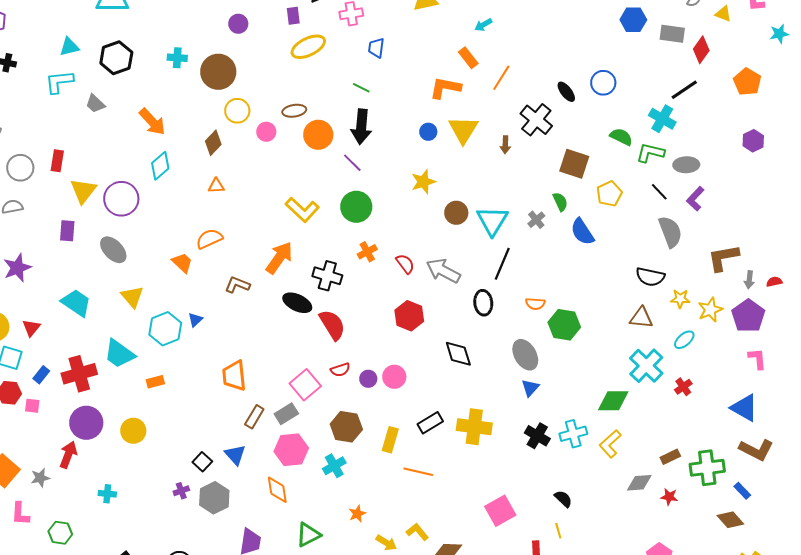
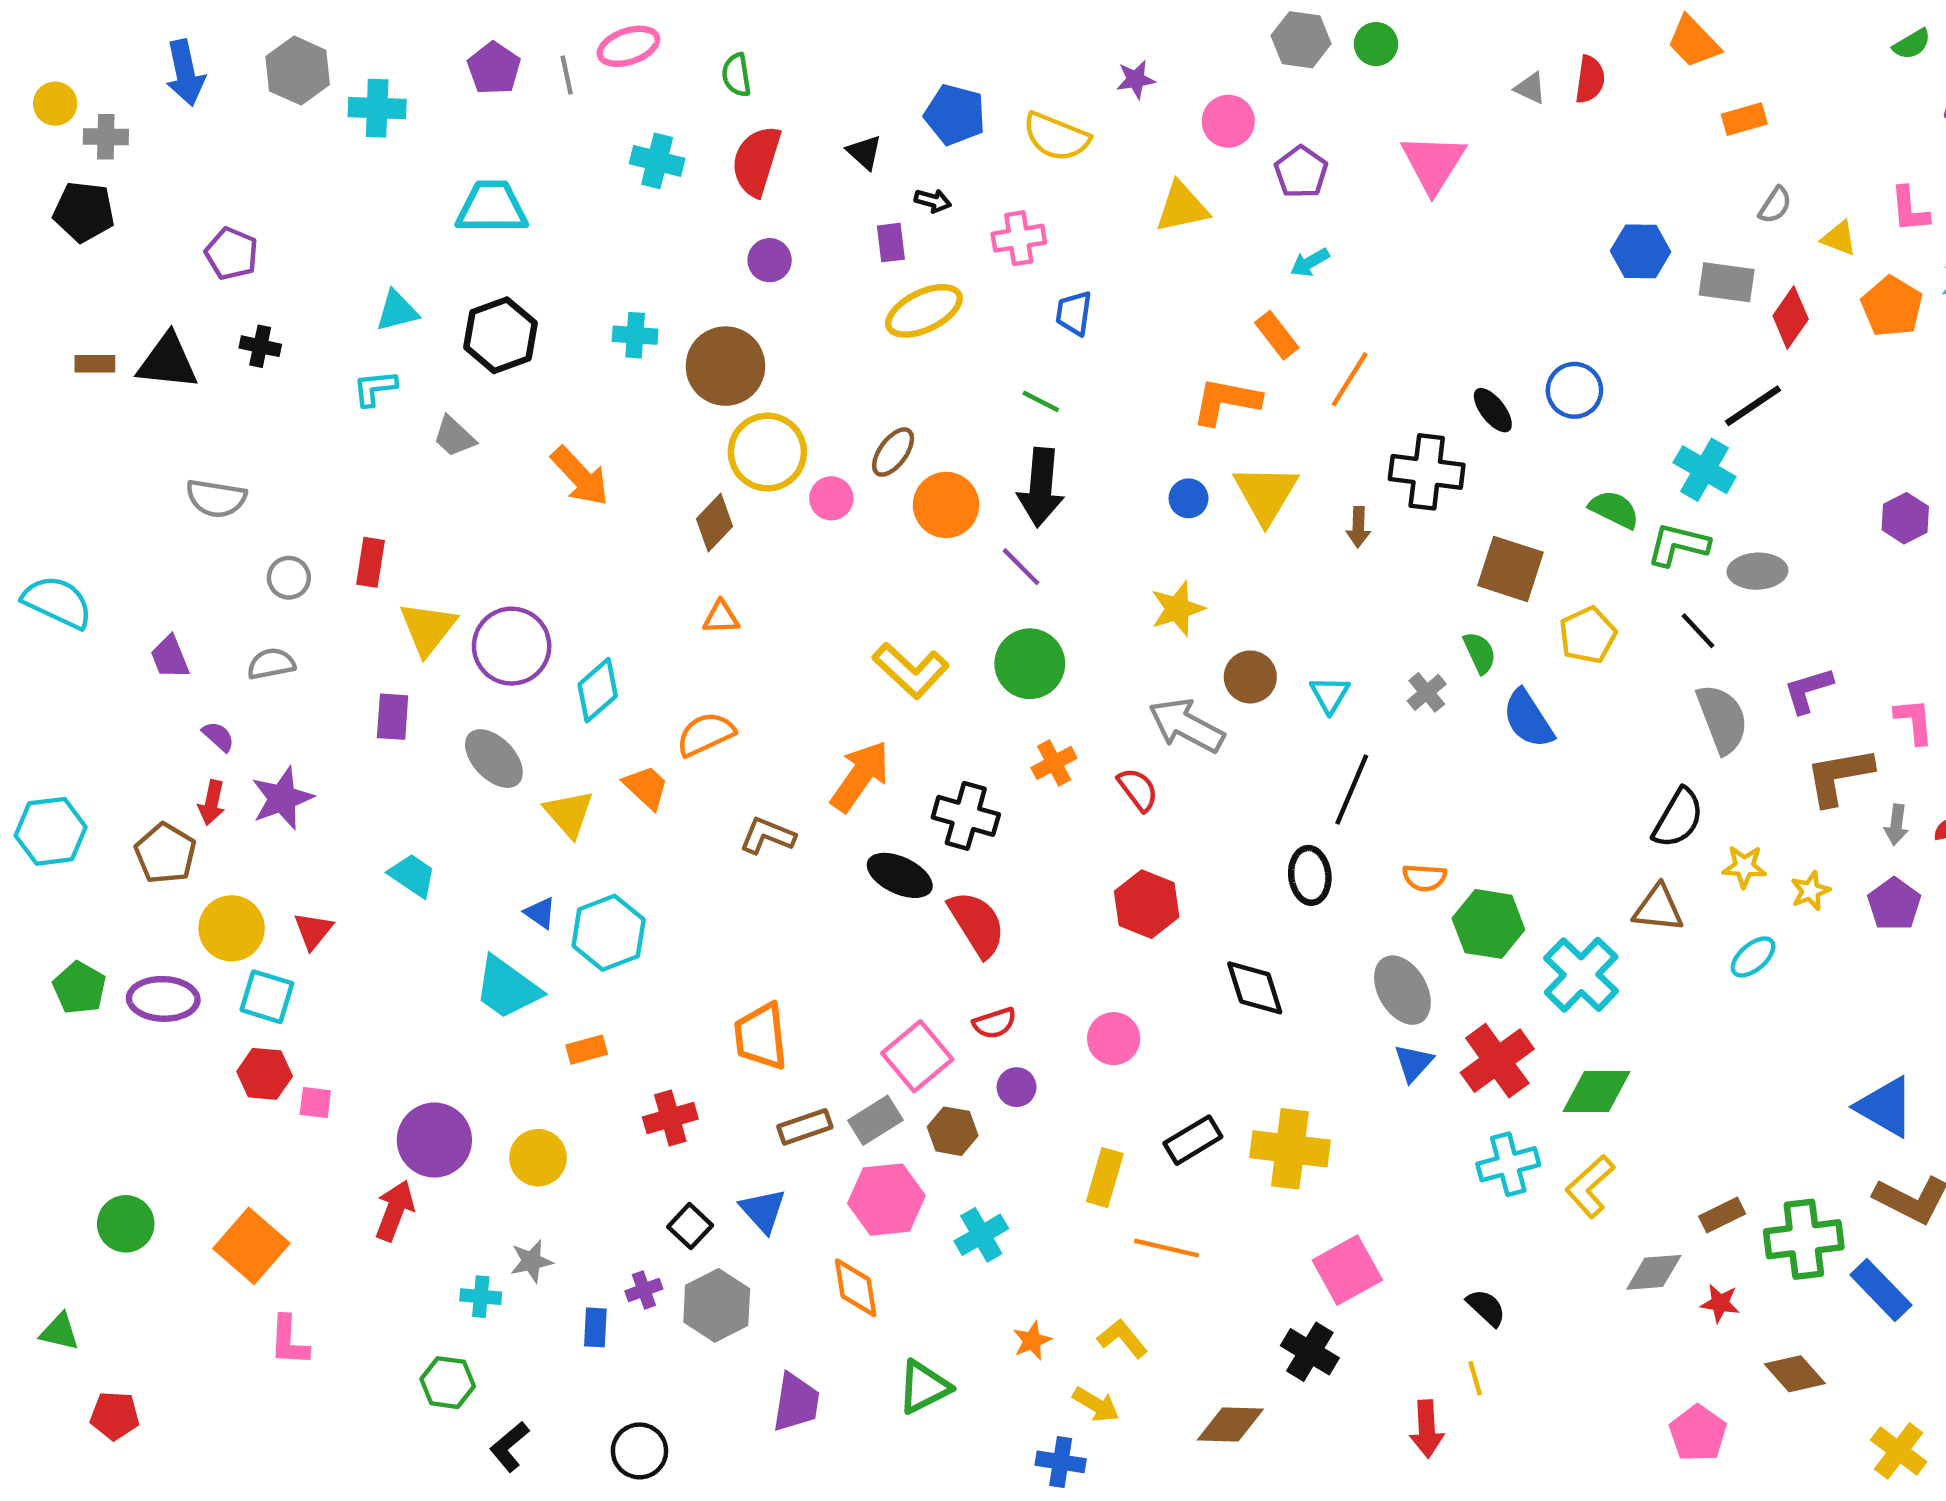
cyan L-shape: (59, 82) -> (375, 388), size x0.7
orange pentagon: (747, 82) -> (1892, 307), moved
yellow circle: (237, 111) -> (767, 452), size x1.4
brown ellipse: (294, 111) -> (893, 452), turned -45
black cross: (536, 120) -> (1427, 472), turned -32
cyan diamond: (160, 166) -> (598, 690), moved
gray circle: (20, 168) -> (289, 578), size x0.7
purple L-shape: (695, 199) -> (1808, 690), moved, turned 30
cyan triangle: (492, 221) -> (1330, 695), size x0.6
gray arrow: (443, 271) -> (1186, 725), moved
black semicircle: (650, 277) -> (1678, 818), turned -72
yellow triangle: (132, 297) -> (569, 814), moved
cyan trapezoid: (76, 303) -> (412, 875), size x0.7
yellow star: (710, 310) -> (1810, 891), size x0.7
purple pentagon: (748, 316) -> (1894, 904), size x0.7
blue triangle: (195, 320) -> (540, 913), moved, turned -42
pink L-shape: (757, 359) -> (1914, 721), moved
cyan cross: (646, 366) -> (1581, 975), moved
red cross: (79, 374) -> (670, 1118), moved, size x0.7
blue rectangle: (41, 375) -> (595, 1327), moved, turned -36
purple circle: (368, 379) -> (1017, 1087), moved
red cross: (683, 387) -> (1497, 1061), moved, size x1.8
brown rectangle: (254, 417) -> (805, 1127), turned 40
brown hexagon: (346, 427) -> (953, 1131), moved, size x0.7
black cross: (537, 436) -> (1310, 1352), moved
gray star: (40, 478) -> (531, 1261), moved
blue rectangle: (742, 491) -> (1881, 1290), size x1.6
pink square: (500, 511) -> (1347, 1270), moved
brown diamond: (730, 520) -> (1795, 1374), moved
yellow L-shape: (417, 532) -> (1122, 1338), moved
green hexagon: (60, 533) -> (448, 1383), moved

